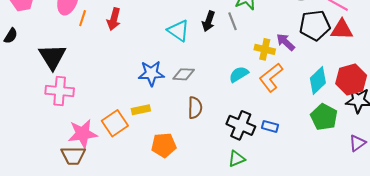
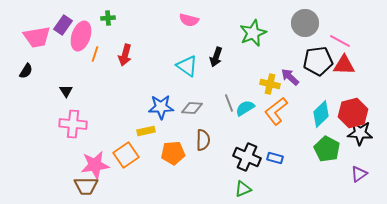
gray line: (232, 21) -> (229, 103), moved
black triangle: (52, 57) -> (66, 91), size x0.5
yellow rectangle: (141, 110) -> (146, 131), moved
orange pentagon: (164, 145) -> (173, 153), moved

